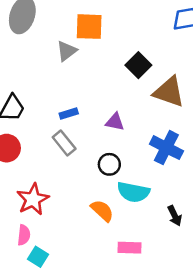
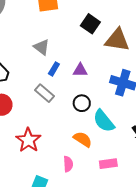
gray triangle: (67, 51) -> (42, 47), moved, turned -36
blue rectangle: (69, 113) -> (54, 69), moved, turned -32
cyan semicircle: (133, 192) -> (104, 121), turned 50
pink semicircle: (24, 235) -> (68, 164), moved

